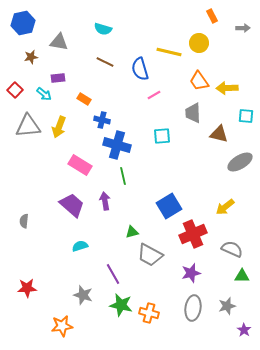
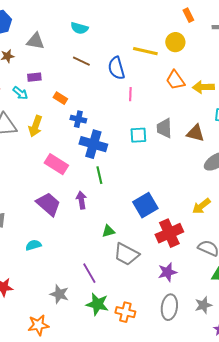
pink line: (154, 95) -> (130, 94), turned -56
gray trapezoid: (193, 113) -> (164, 128), moved
cyan semicircle: (80, 246) -> (33, 245), moved

